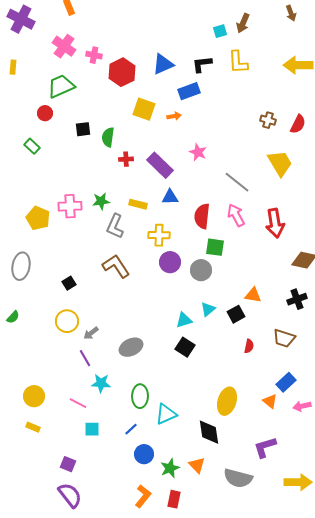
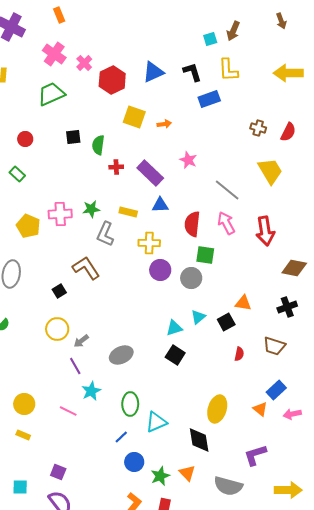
pink cross: (94, 55) -> (84, 63), turned 35
black L-shape: (202, 64) -> (192, 72), turned 80
blue rectangle: (189, 91) -> (209, 99), moved
red circle: (45, 113) -> (25, 139), moved
green rectangle: (32, 146) -> (17, 174), moved
brown L-shape: (116, 266) -> (86, 268), moved
cyan star: (101, 383) -> (91, 391), turned -30
cyan square: (92, 429) -> (20, 487), moved

